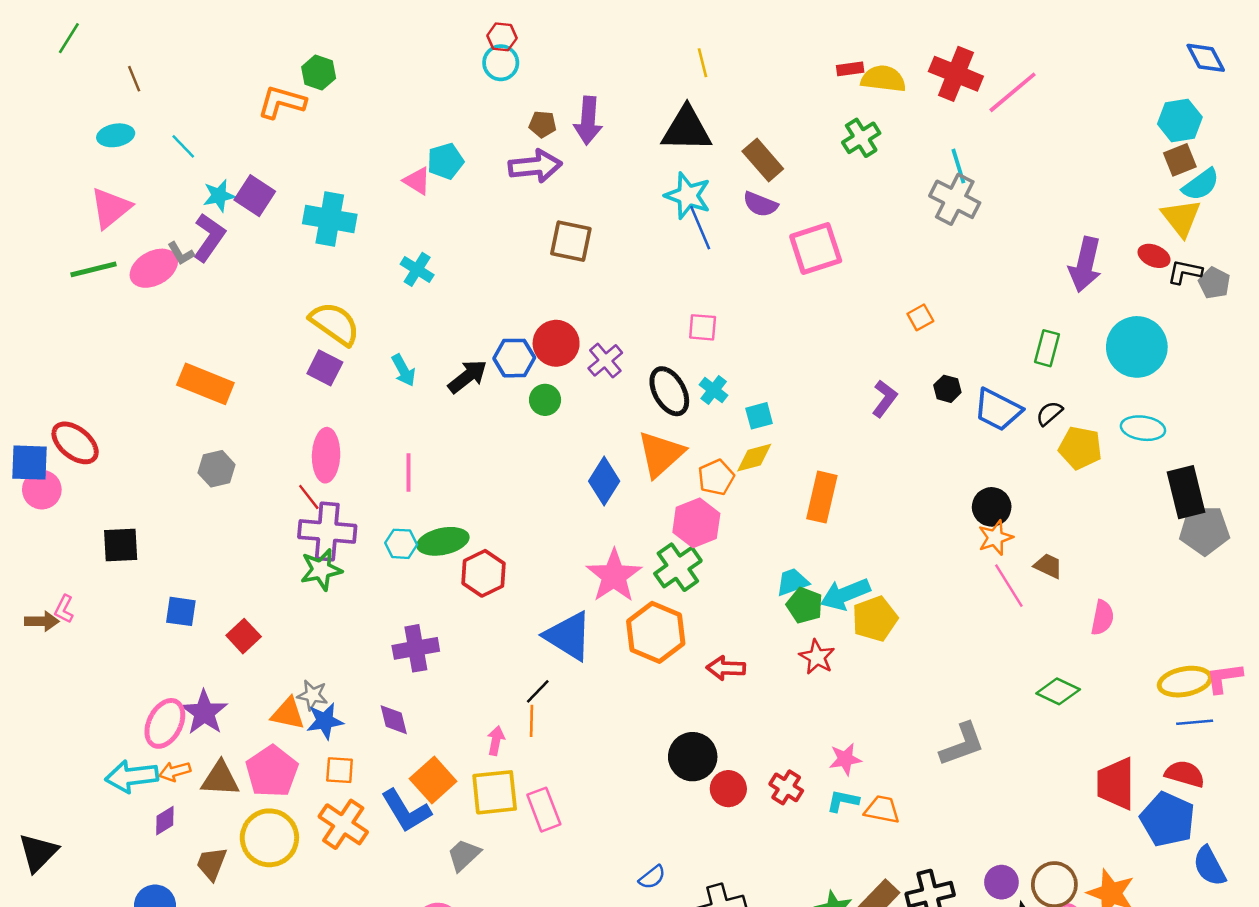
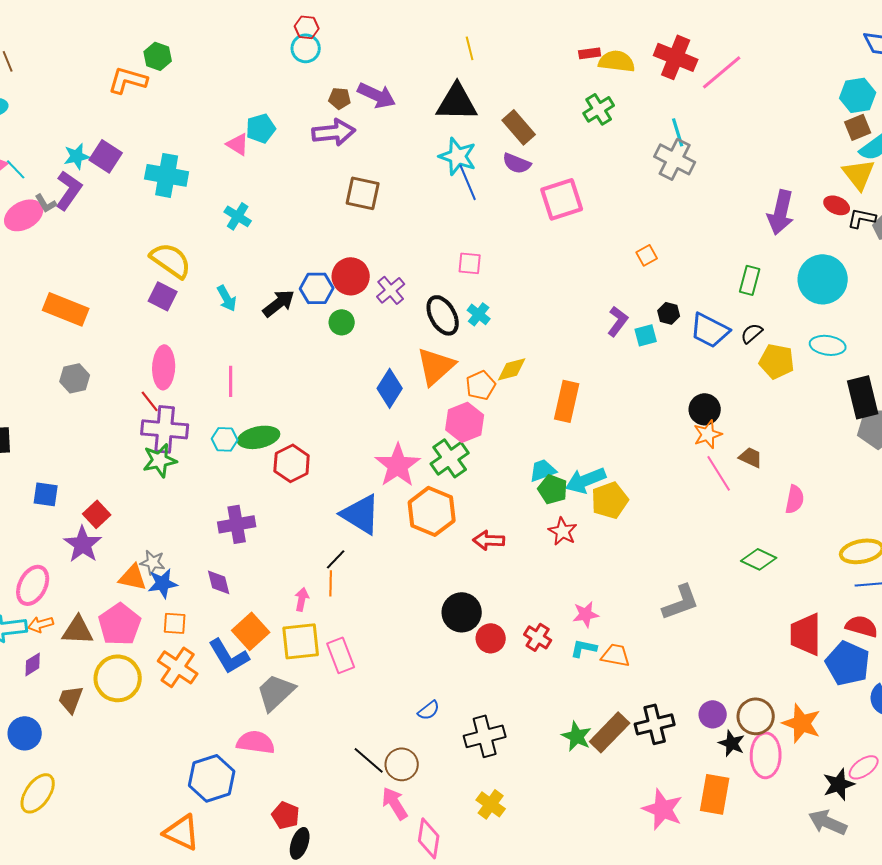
purple arrow: (588, 121) -> (377, 95), turned -69
cyan line: (183, 146) -> (16, 169), moved
cyan square: (759, 416) -> (646, 335), moved
purple star: (204, 712) -> (83, 544), moved
gray trapezoid: (464, 855) -> (276, 692), size x1.4

